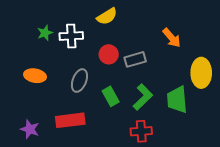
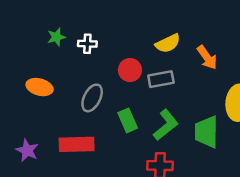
yellow semicircle: (107, 16) -> (168, 43), moved
white cross: (71, 36) -> (87, 44), size x0.7

